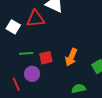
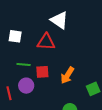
red triangle: (35, 19) -> (46, 42), moved
white square: (13, 27) -> (15, 36), turned -32

